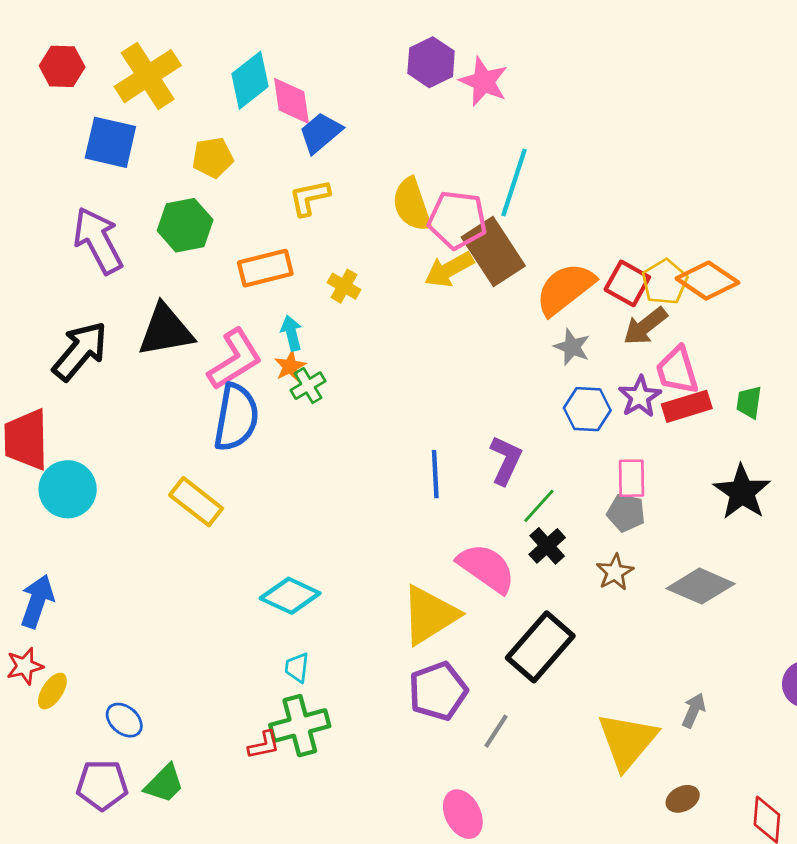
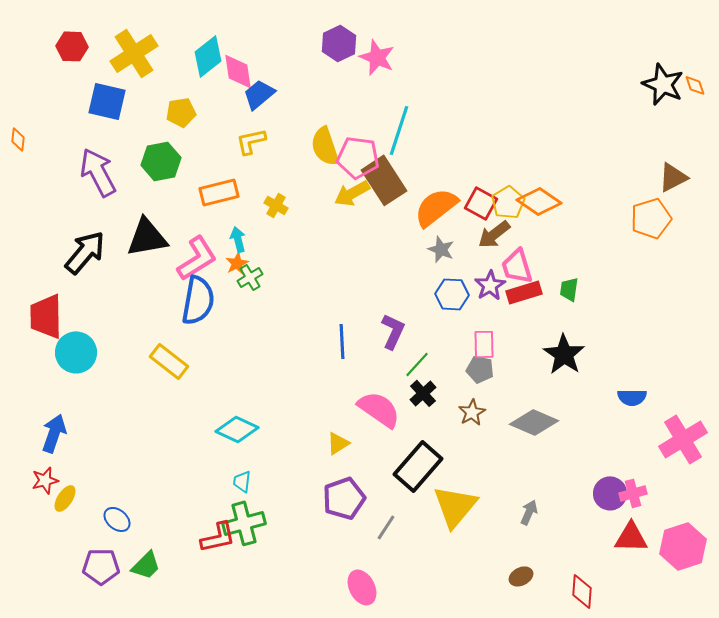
yellow triangle: (430, 615) -> (338, 443), size x0.5
yellow triangle: (627, 741) -> (455, 506), moved
red L-shape: (264, 745) -> (218, 537), size x1.5

